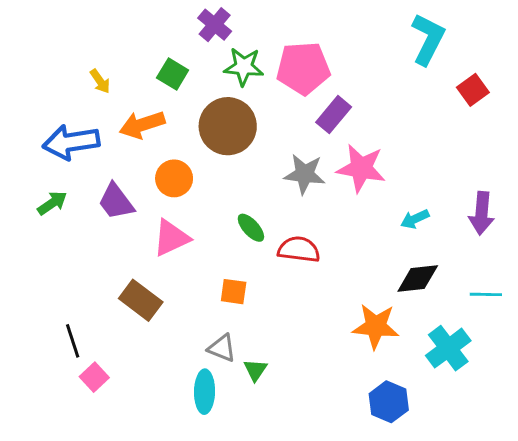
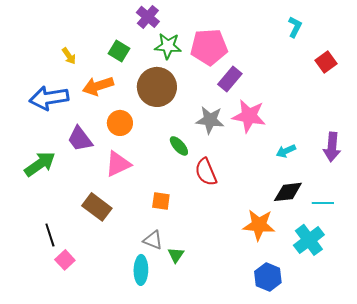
cyan L-shape: (428, 39) -> (295, 27), size x0.6
green arrow: (52, 203) -> (40, 164), moved, size x1.5
green ellipse: (251, 228) -> (179, 146), moved
red semicircle: (299, 249) -> (206, 172), turned -120
cyan line: (486, 294) -> (323, 203), moved

